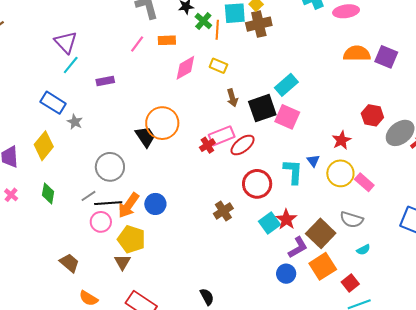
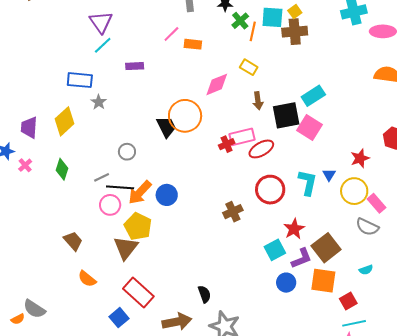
orange rectangle: (167, 40) -> (193, 44), moved
pink diamond: (185, 68) -> (217, 84), moved
blue rectangle: (53, 103) -> (80, 80), turned -35
gray circle: (110, 167) -> (127, 152), size x0.6
gray semicircle: (352, 220) -> (367, 227), moved
cyan square: (270, 223) -> (275, 250), moved
brown triangle: (122, 262) -> (126, 248), size x1.5
orange square: (323, 266) -> (323, 281), turned 32

